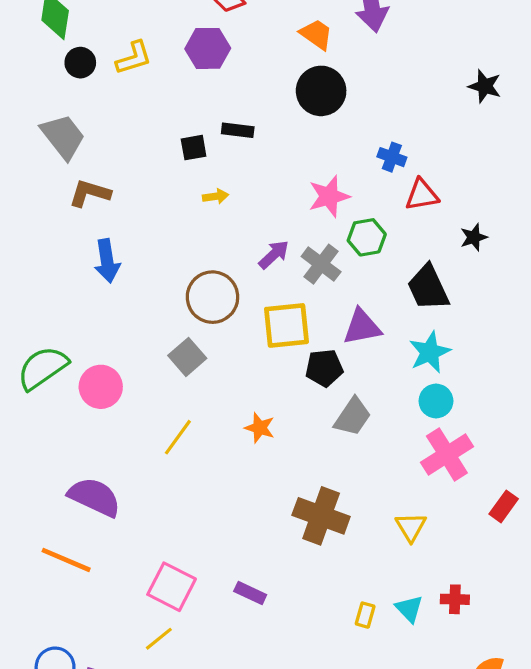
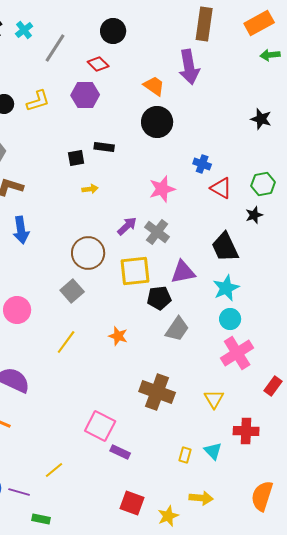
red triangle: (422, 195) -> (221, 188), turned 40
green hexagon: (367, 237) -> (263, 184), moved
pink square: (172, 587) -> (100, 426), moved
purple rectangle: (250, 593) -> (120, 452), moved
red cross: (455, 599) -> (246, 431), moved, size x1.4

